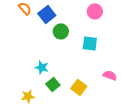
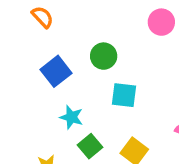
blue square: (47, 14) -> (56, 71), moved
cyan square: (90, 43) -> (124, 95), moved

